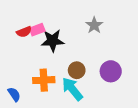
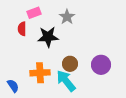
gray star: (94, 25) -> (67, 17), moved
pink rectangle: (37, 30) -> (34, 13), moved
red semicircle: (24, 32) -> (22, 29), turned 112

